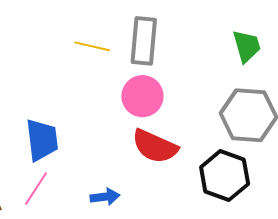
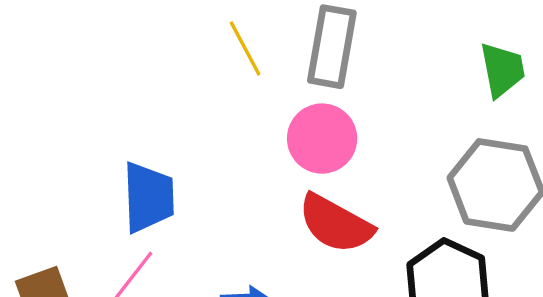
yellow line: (92, 46) -> (245, 48), turned 44

